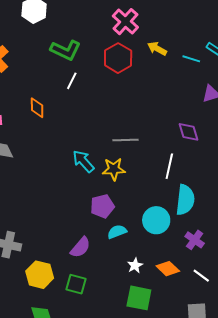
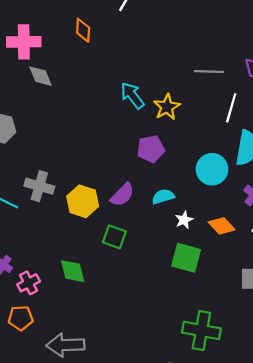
gray line: (125, 140) -> (209, 71), moved
yellow star: (114, 169) -> (167, 107), turned -30
cyan semicircle: (117, 232) -> (163, 197), moved
yellow hexagon: (40, 275) -> (83, 201), moved

